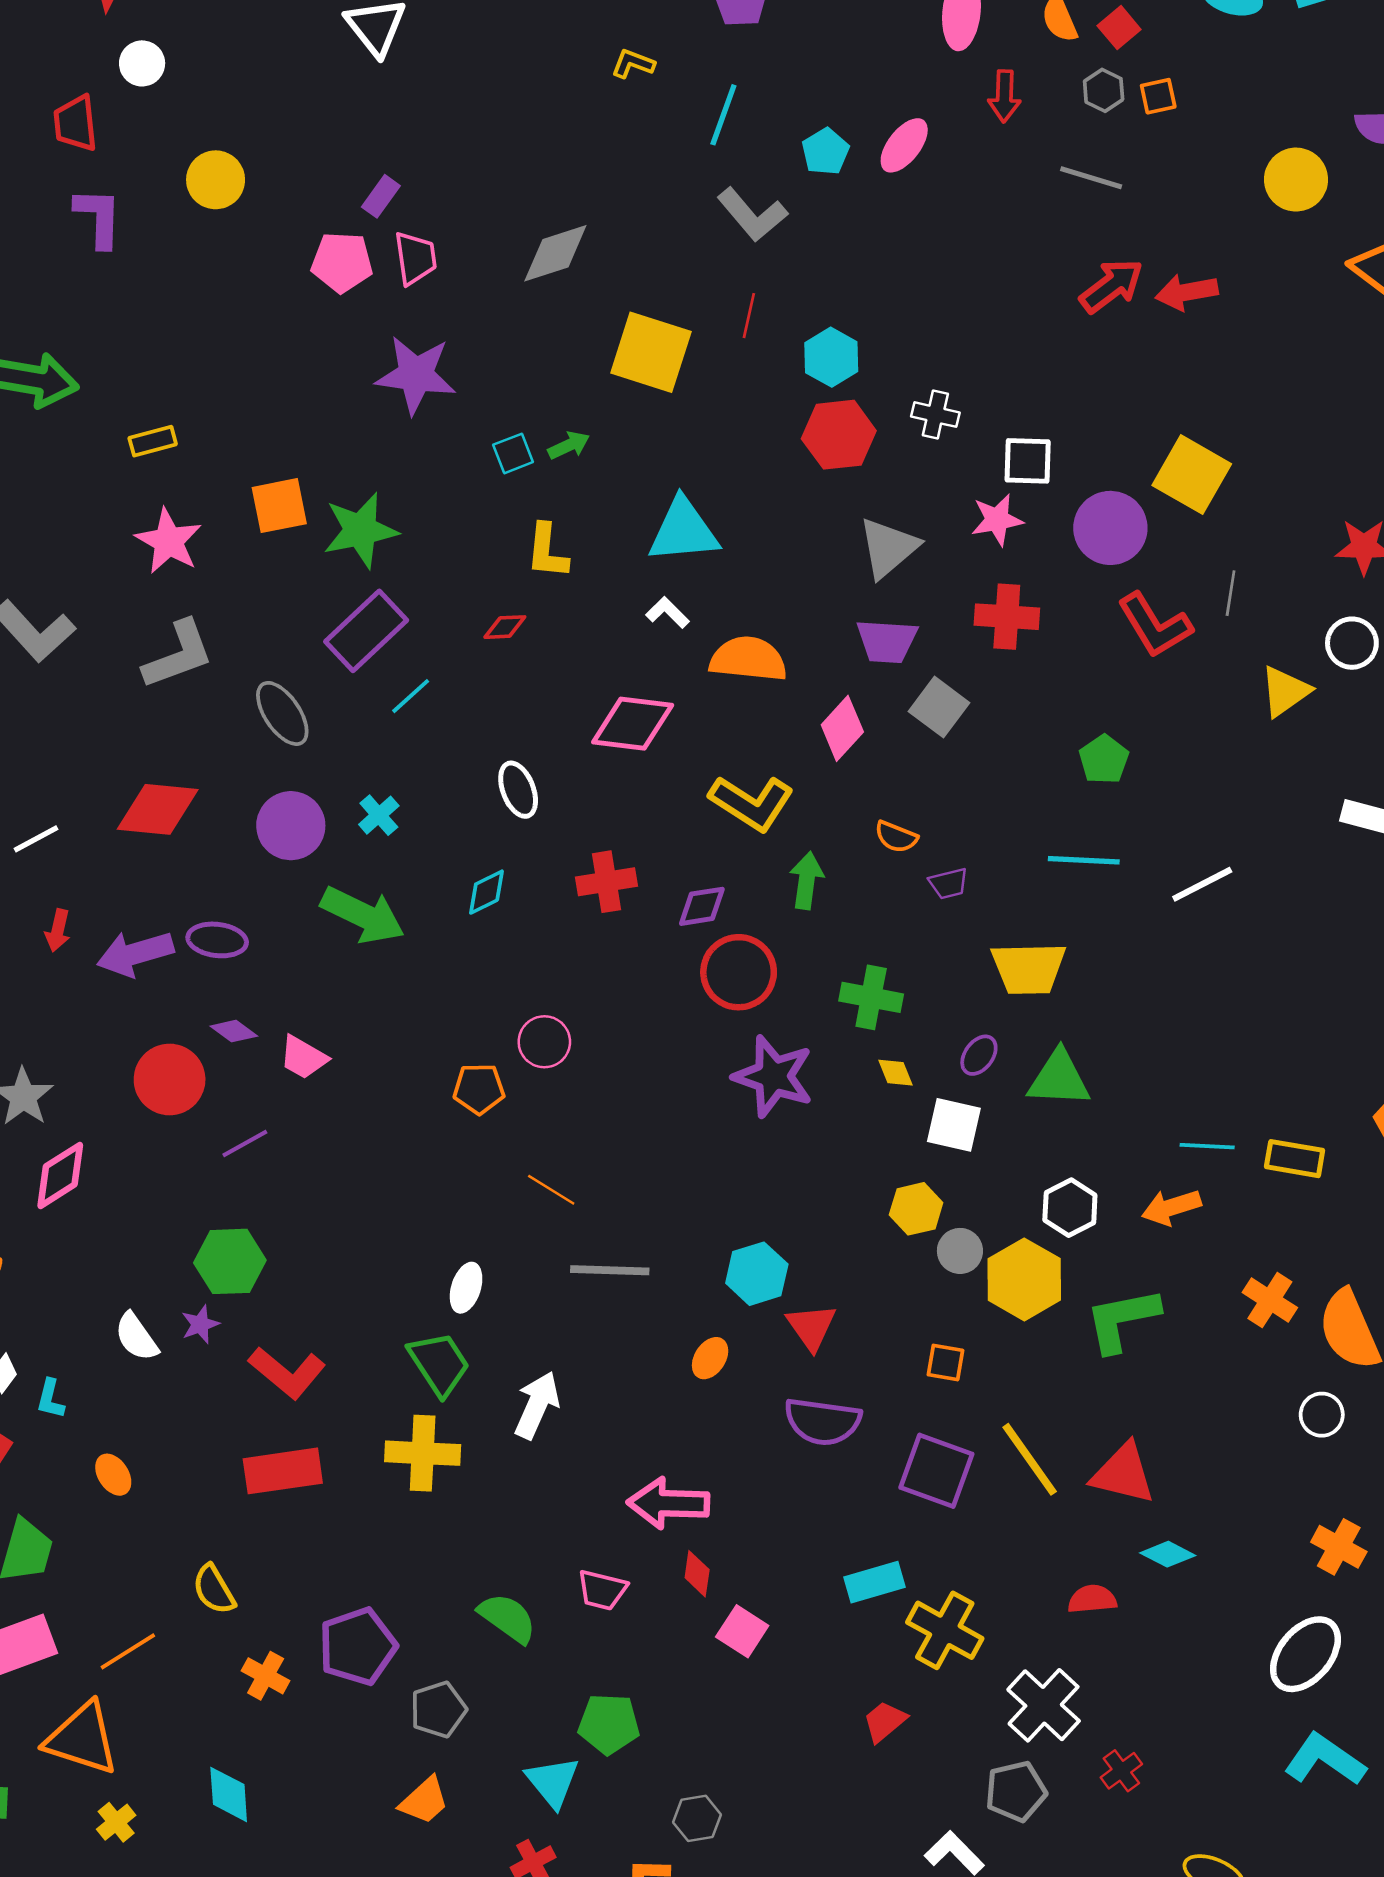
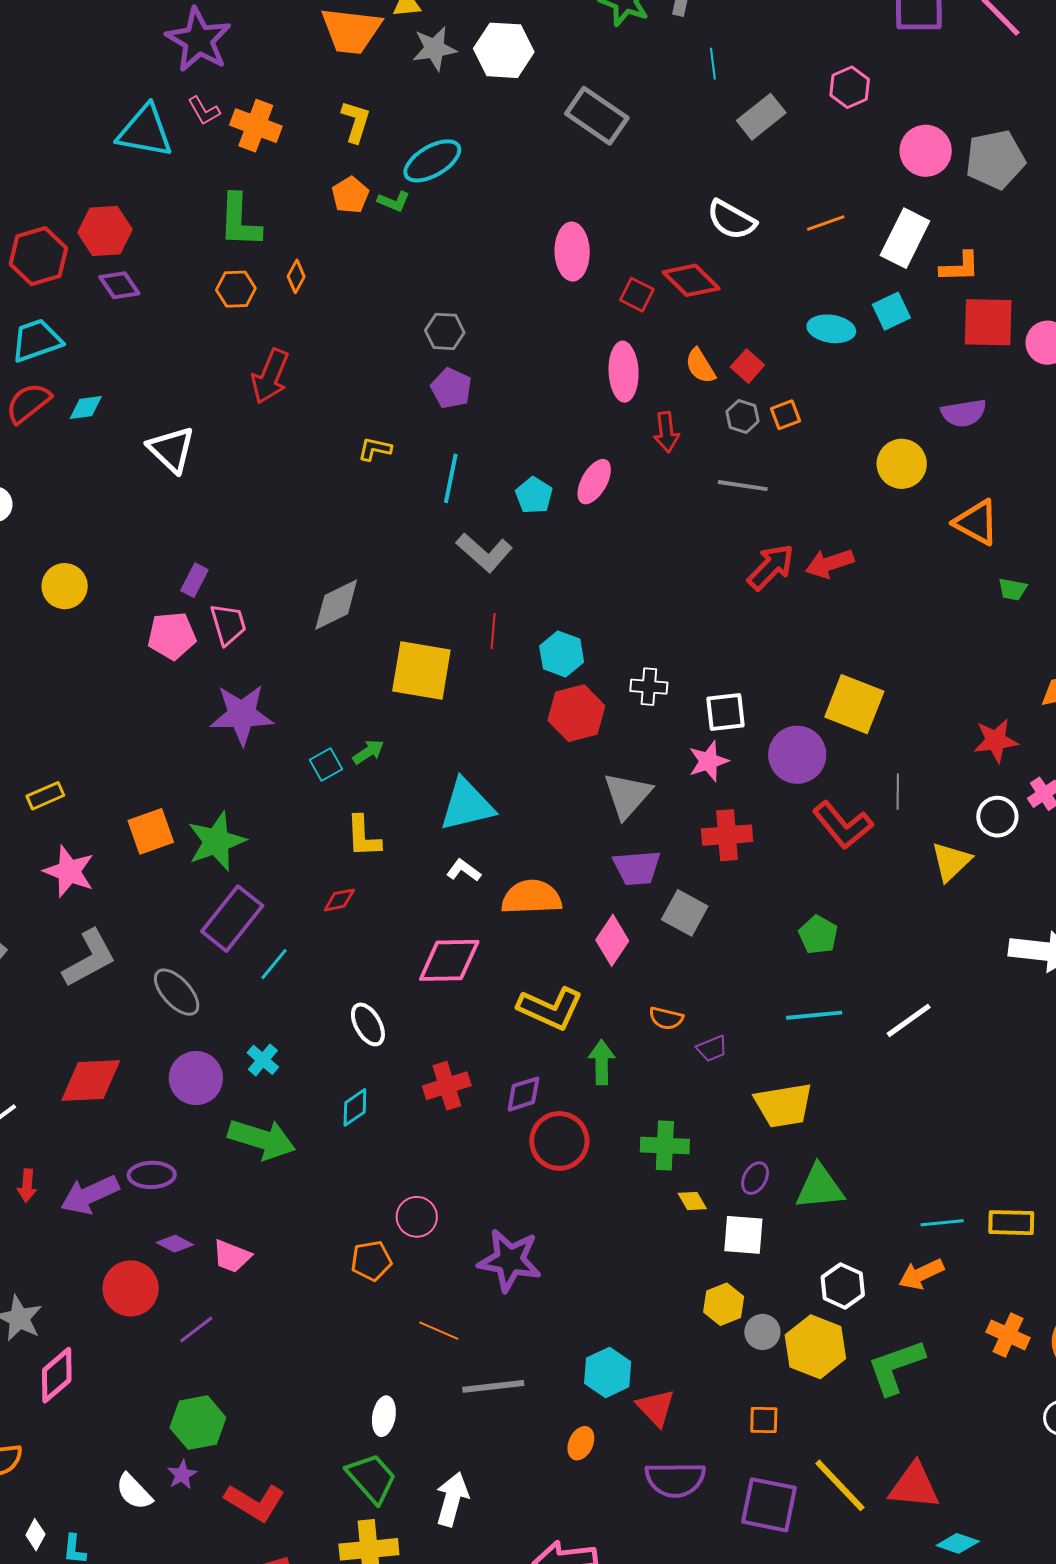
purple star: (773, 1076) -> (510, 1260), moved

